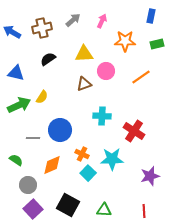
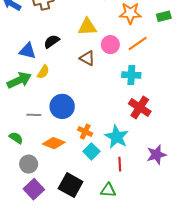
black semicircle: (48, 59) -> (52, 41), moved
blue triangle: (16, 73) -> (28, 51), moved
orange line: (141, 77) -> (138, 44), moved
brown triangle: (84, 84) -> (87, 58), turned 49
cyan cross: (102, 116) -> (131, 75), moved
cyan star: (112, 159) -> (117, 137), turned 30
orange diamond: (52, 165) -> (54, 143), turned 45
red line: (144, 211) -> (120, 164), moved

